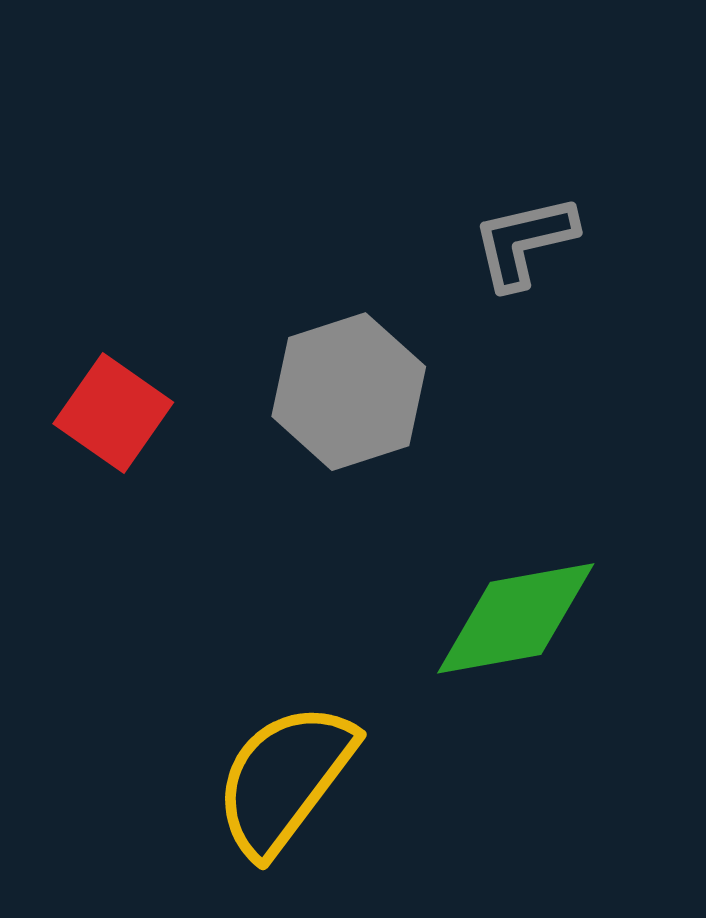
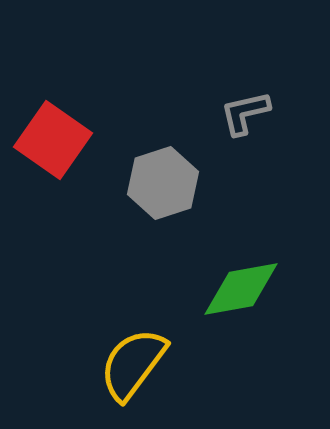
red square: (113, 413) -> (53, 140), moved, size x1.4

